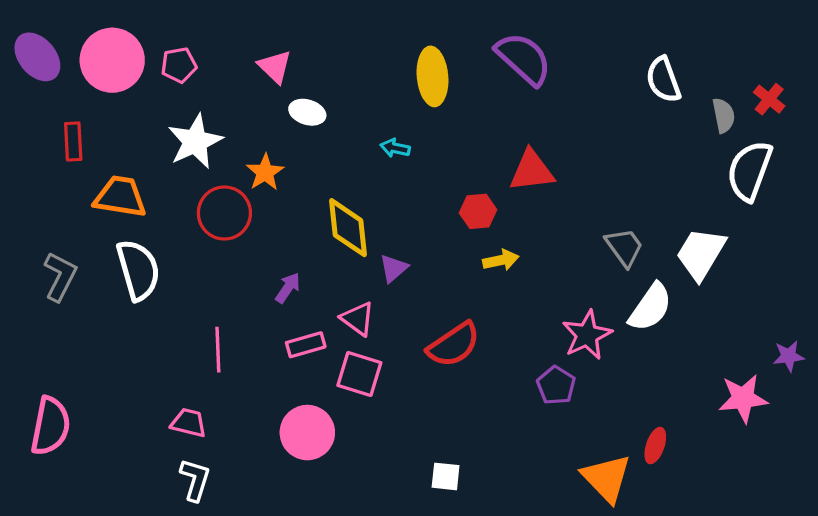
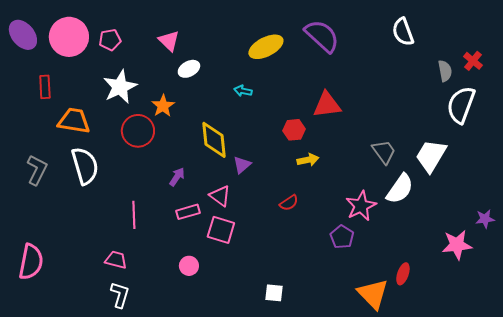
yellow ellipse: (433, 76) -> (266, 47), turned 68
white semicircle: (663, 80) -> (403, 32), moved
white ellipse: (307, 112) -> (189, 69), turned -45
red semicircle: (454, 345) -> (289, 203), moved, size x0.6
pink circle: (307, 433) -> (189, 266), size x0.6

